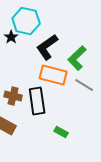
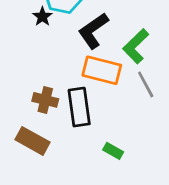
gray line: (84, 85) -> (146, 84), turned 30

